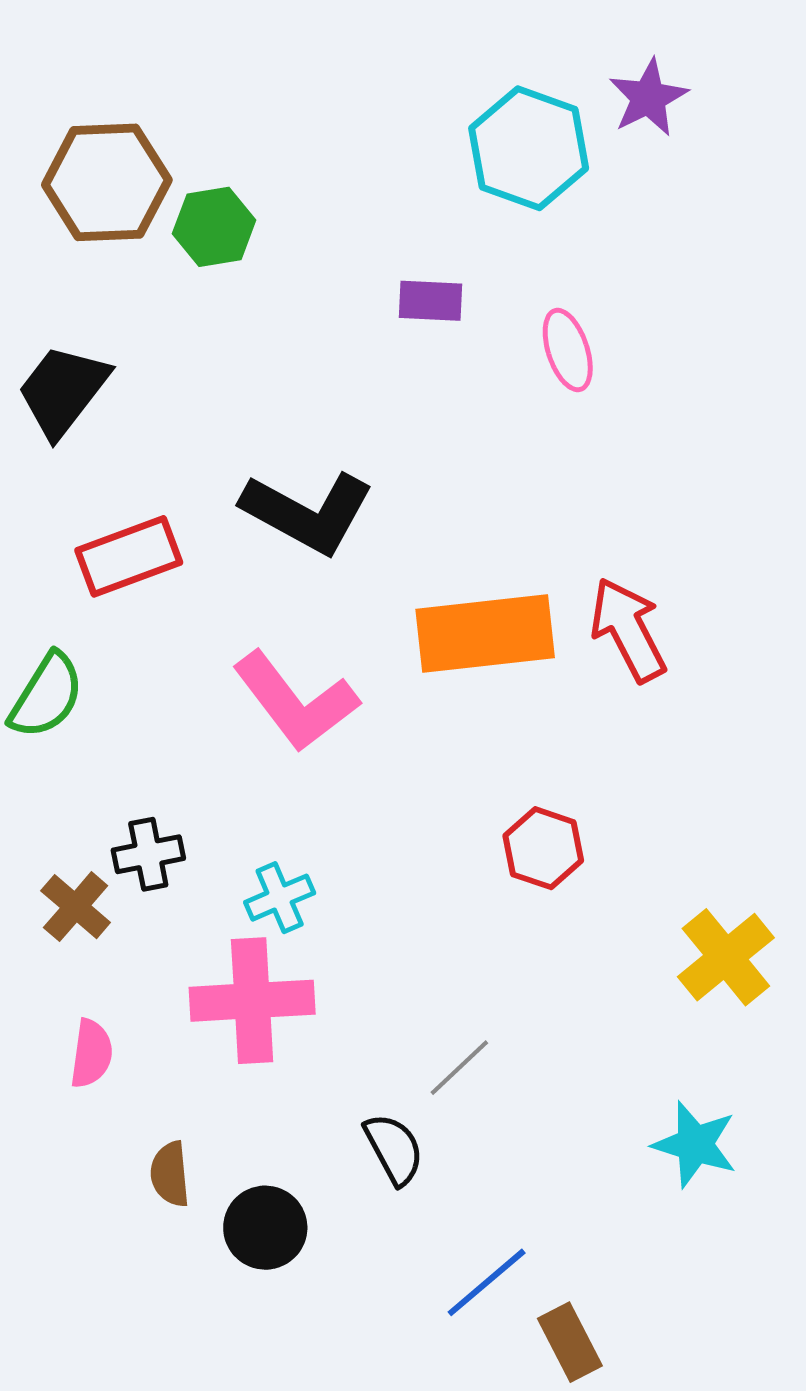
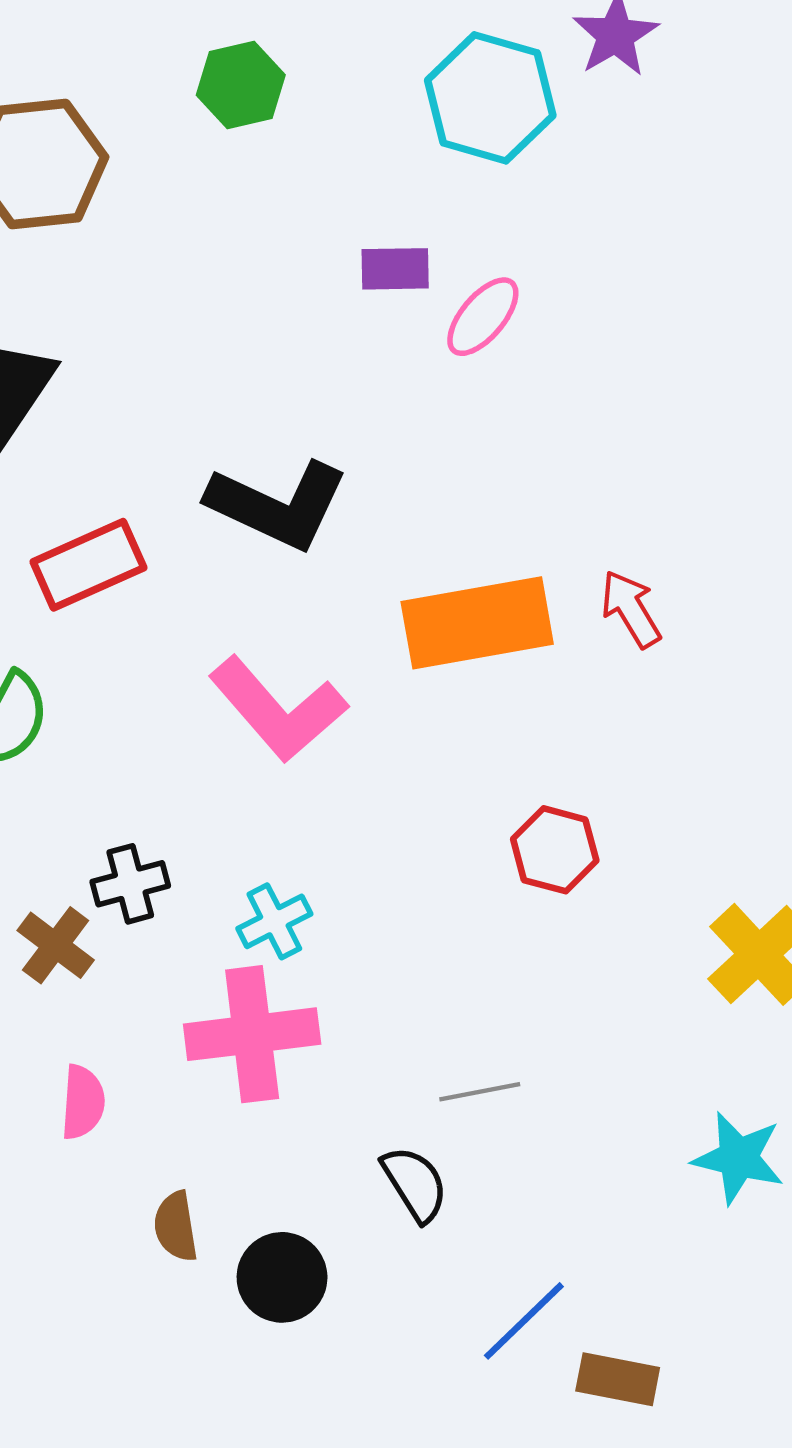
green hexagon: (214, 227) -> (241, 85), moved
pink ellipse: (568, 350) -> (483, 317), moved, turned 62
red arrow: (628, 630) -> (631, 609), size x0.7
gray line: (459, 1068) -> (480, 1092), turned 36
brown rectangle: (570, 1342) -> (618, 1379), turned -48

